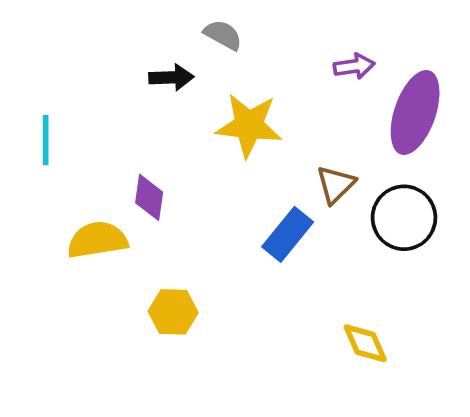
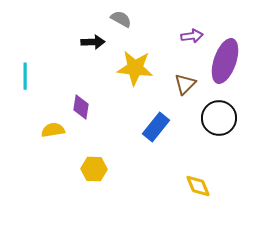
brown triangle: (336, 184) -> (185, 84), moved
yellow semicircle: (97, 240) -> (53, 130), size x0.7

